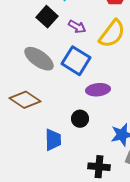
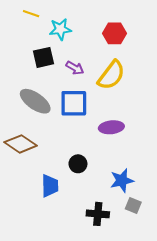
black square: (47, 17) -> (44, 57), turned 35
blue square: (76, 61) -> (74, 103), turned -32
purple ellipse: (98, 90) -> (111, 127), moved

